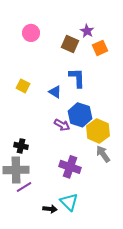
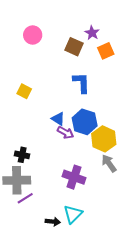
blue triangle: (55, 92) -> (58, 119), moved
cyan triangle: (69, 202) -> (73, 214), turned 30

